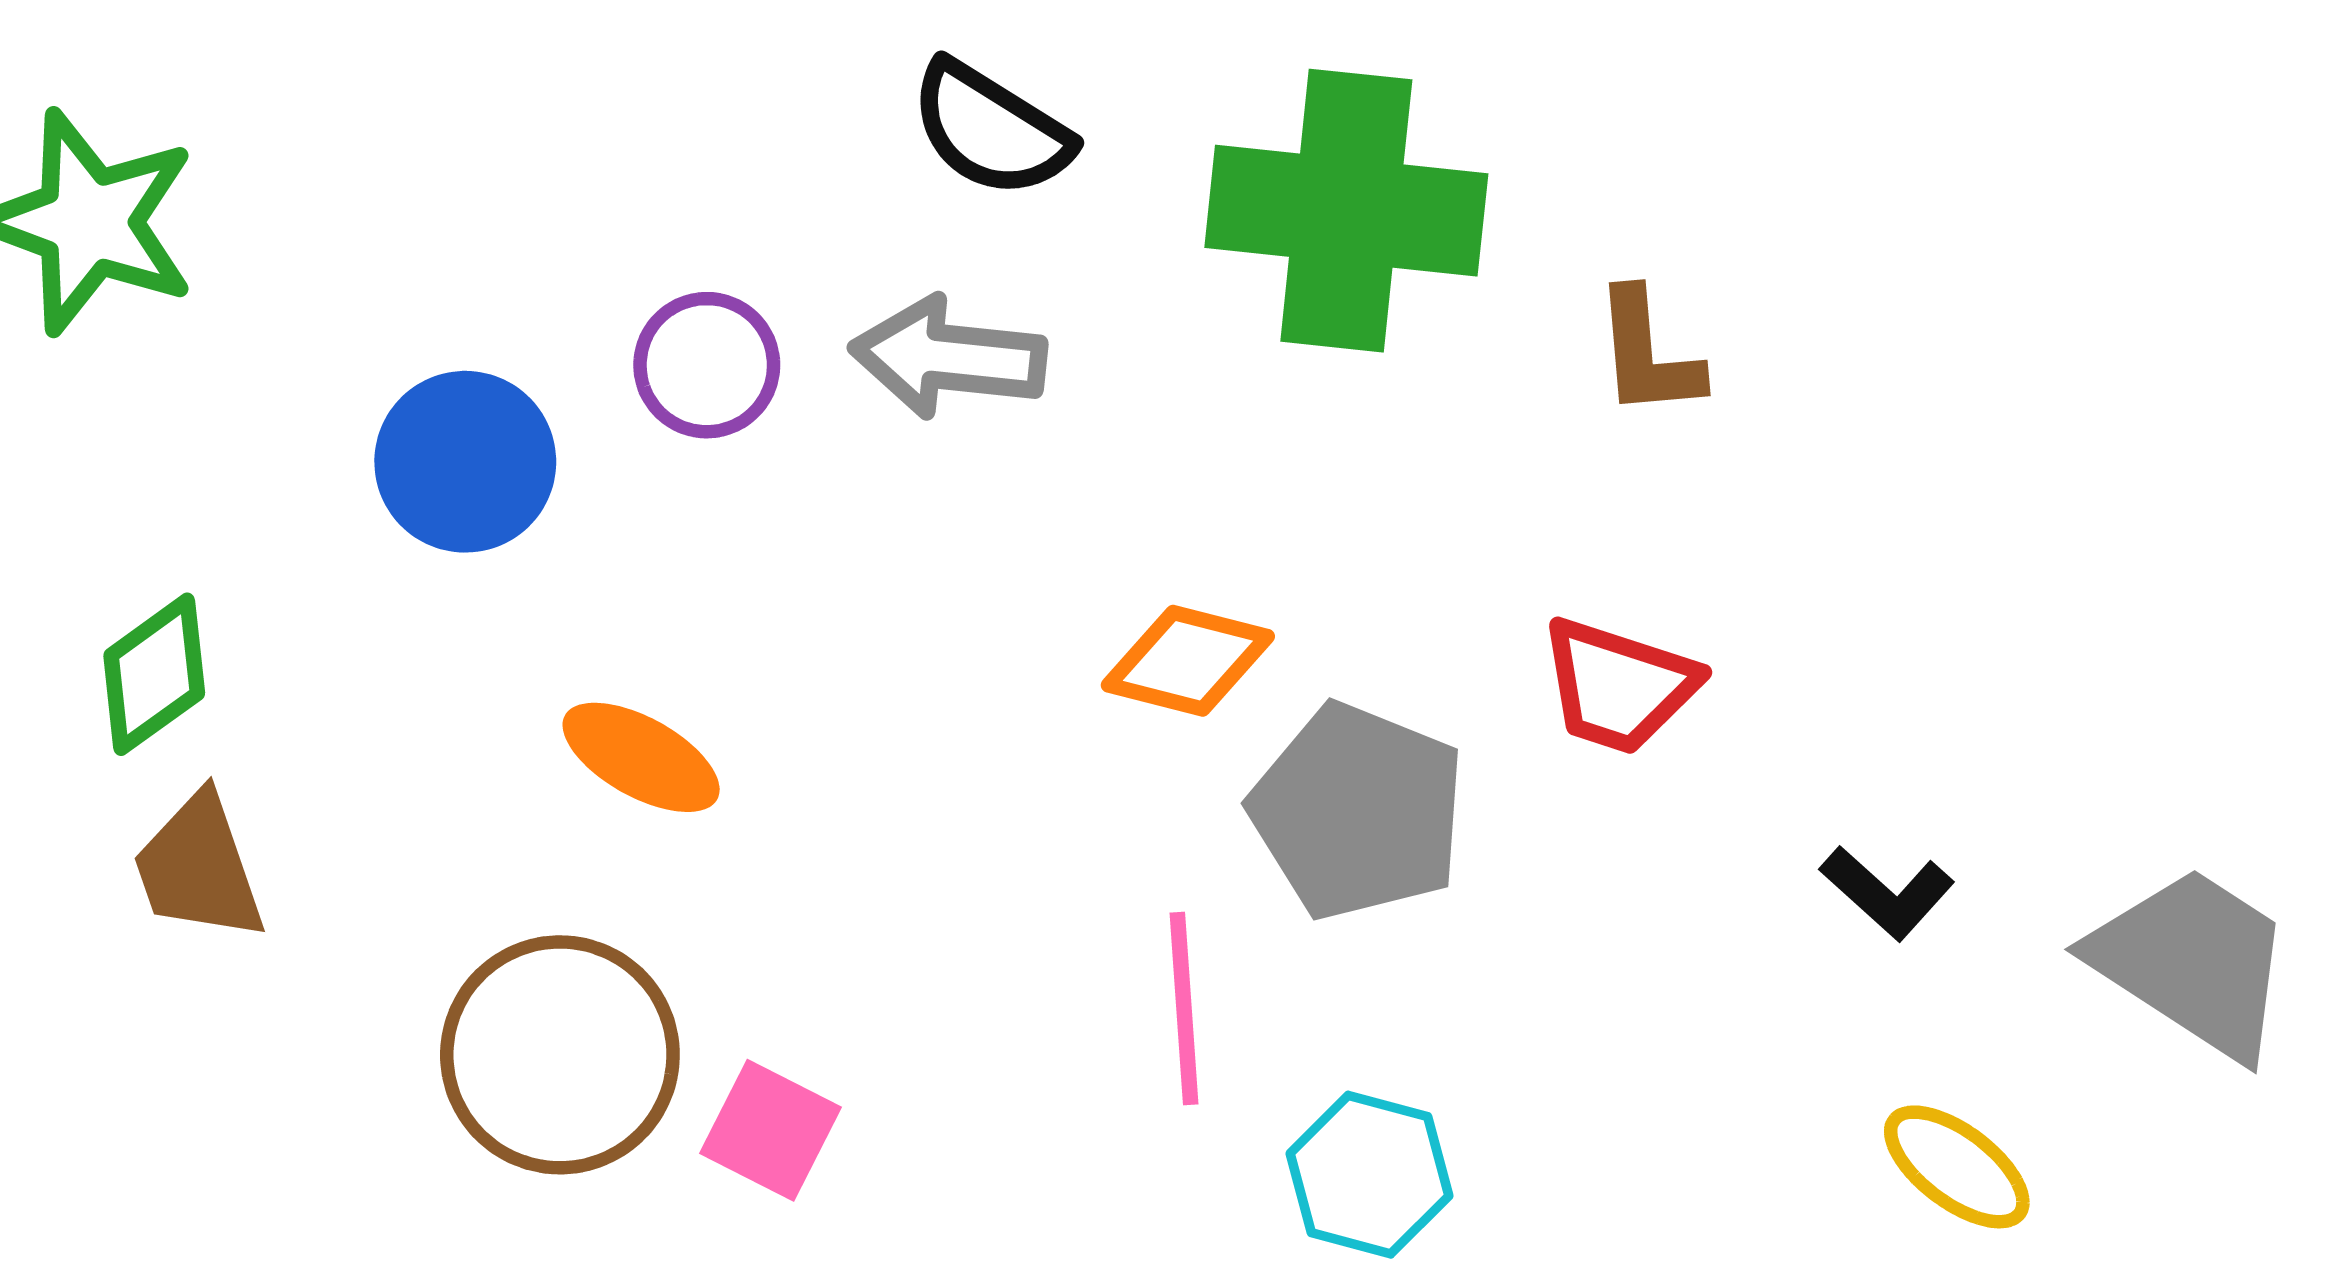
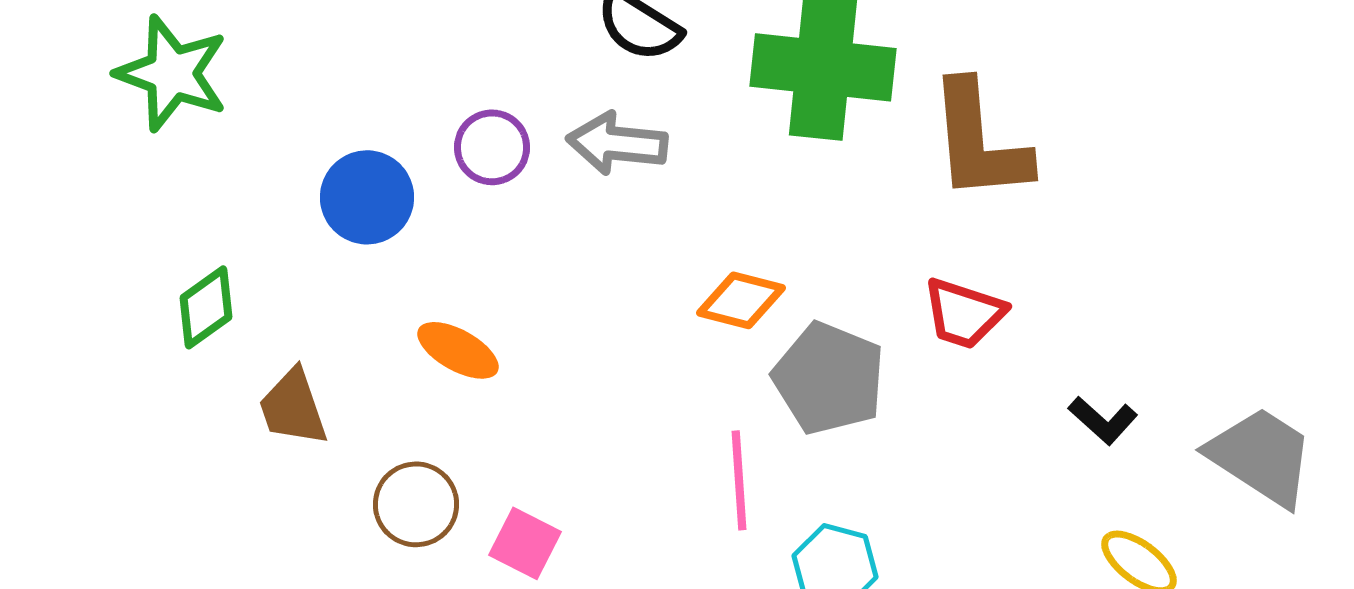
brown L-shape: (1648, 354) -> (979, 141), size x1.8
brown trapezoid: (199, 867) -> (293, 407), moved
brown circle: (560, 1055) -> (416, 504), size x0.7

